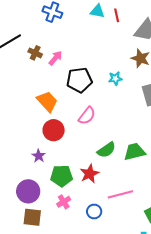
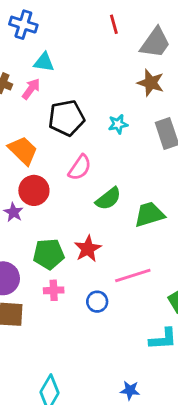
cyan triangle: (97, 11) -> (44, 62), moved
cyan star: (115, 78) -> (118, 124), moved
green semicircle: (106, 150) -> (108, 199), moved
purple star: (39, 156) -> (13, 212), moved
pink cross: (64, 202) -> (54, 290), turned 32

